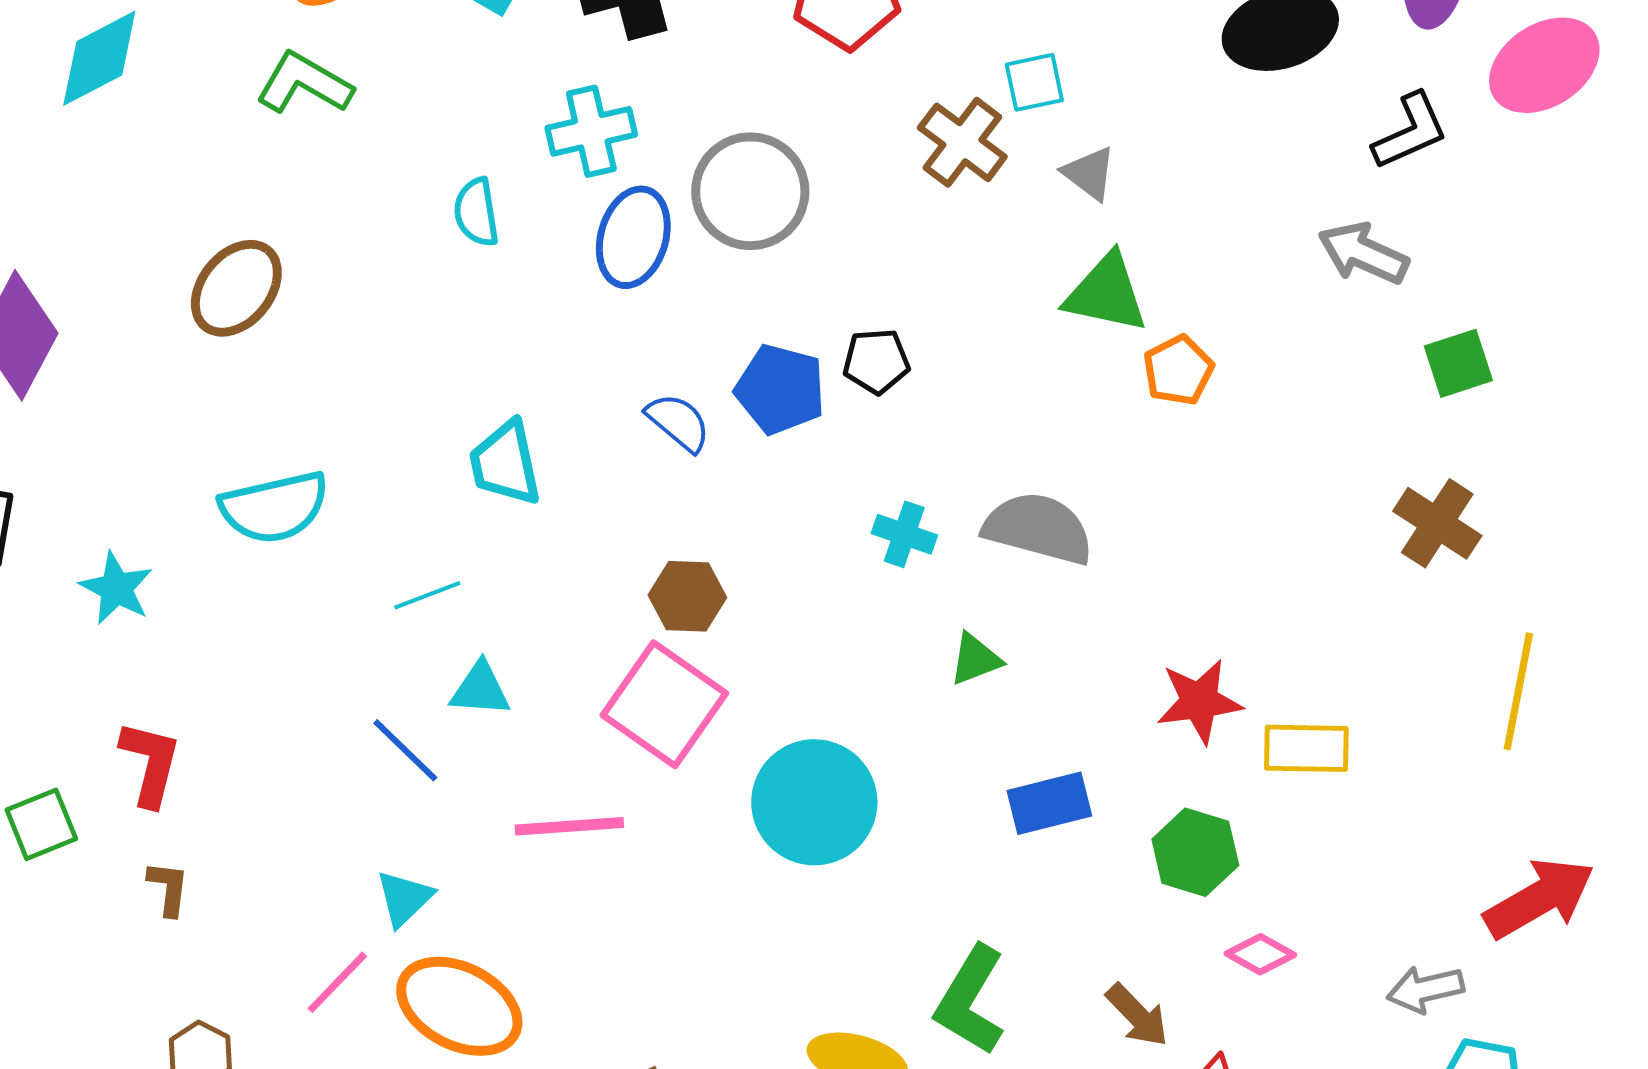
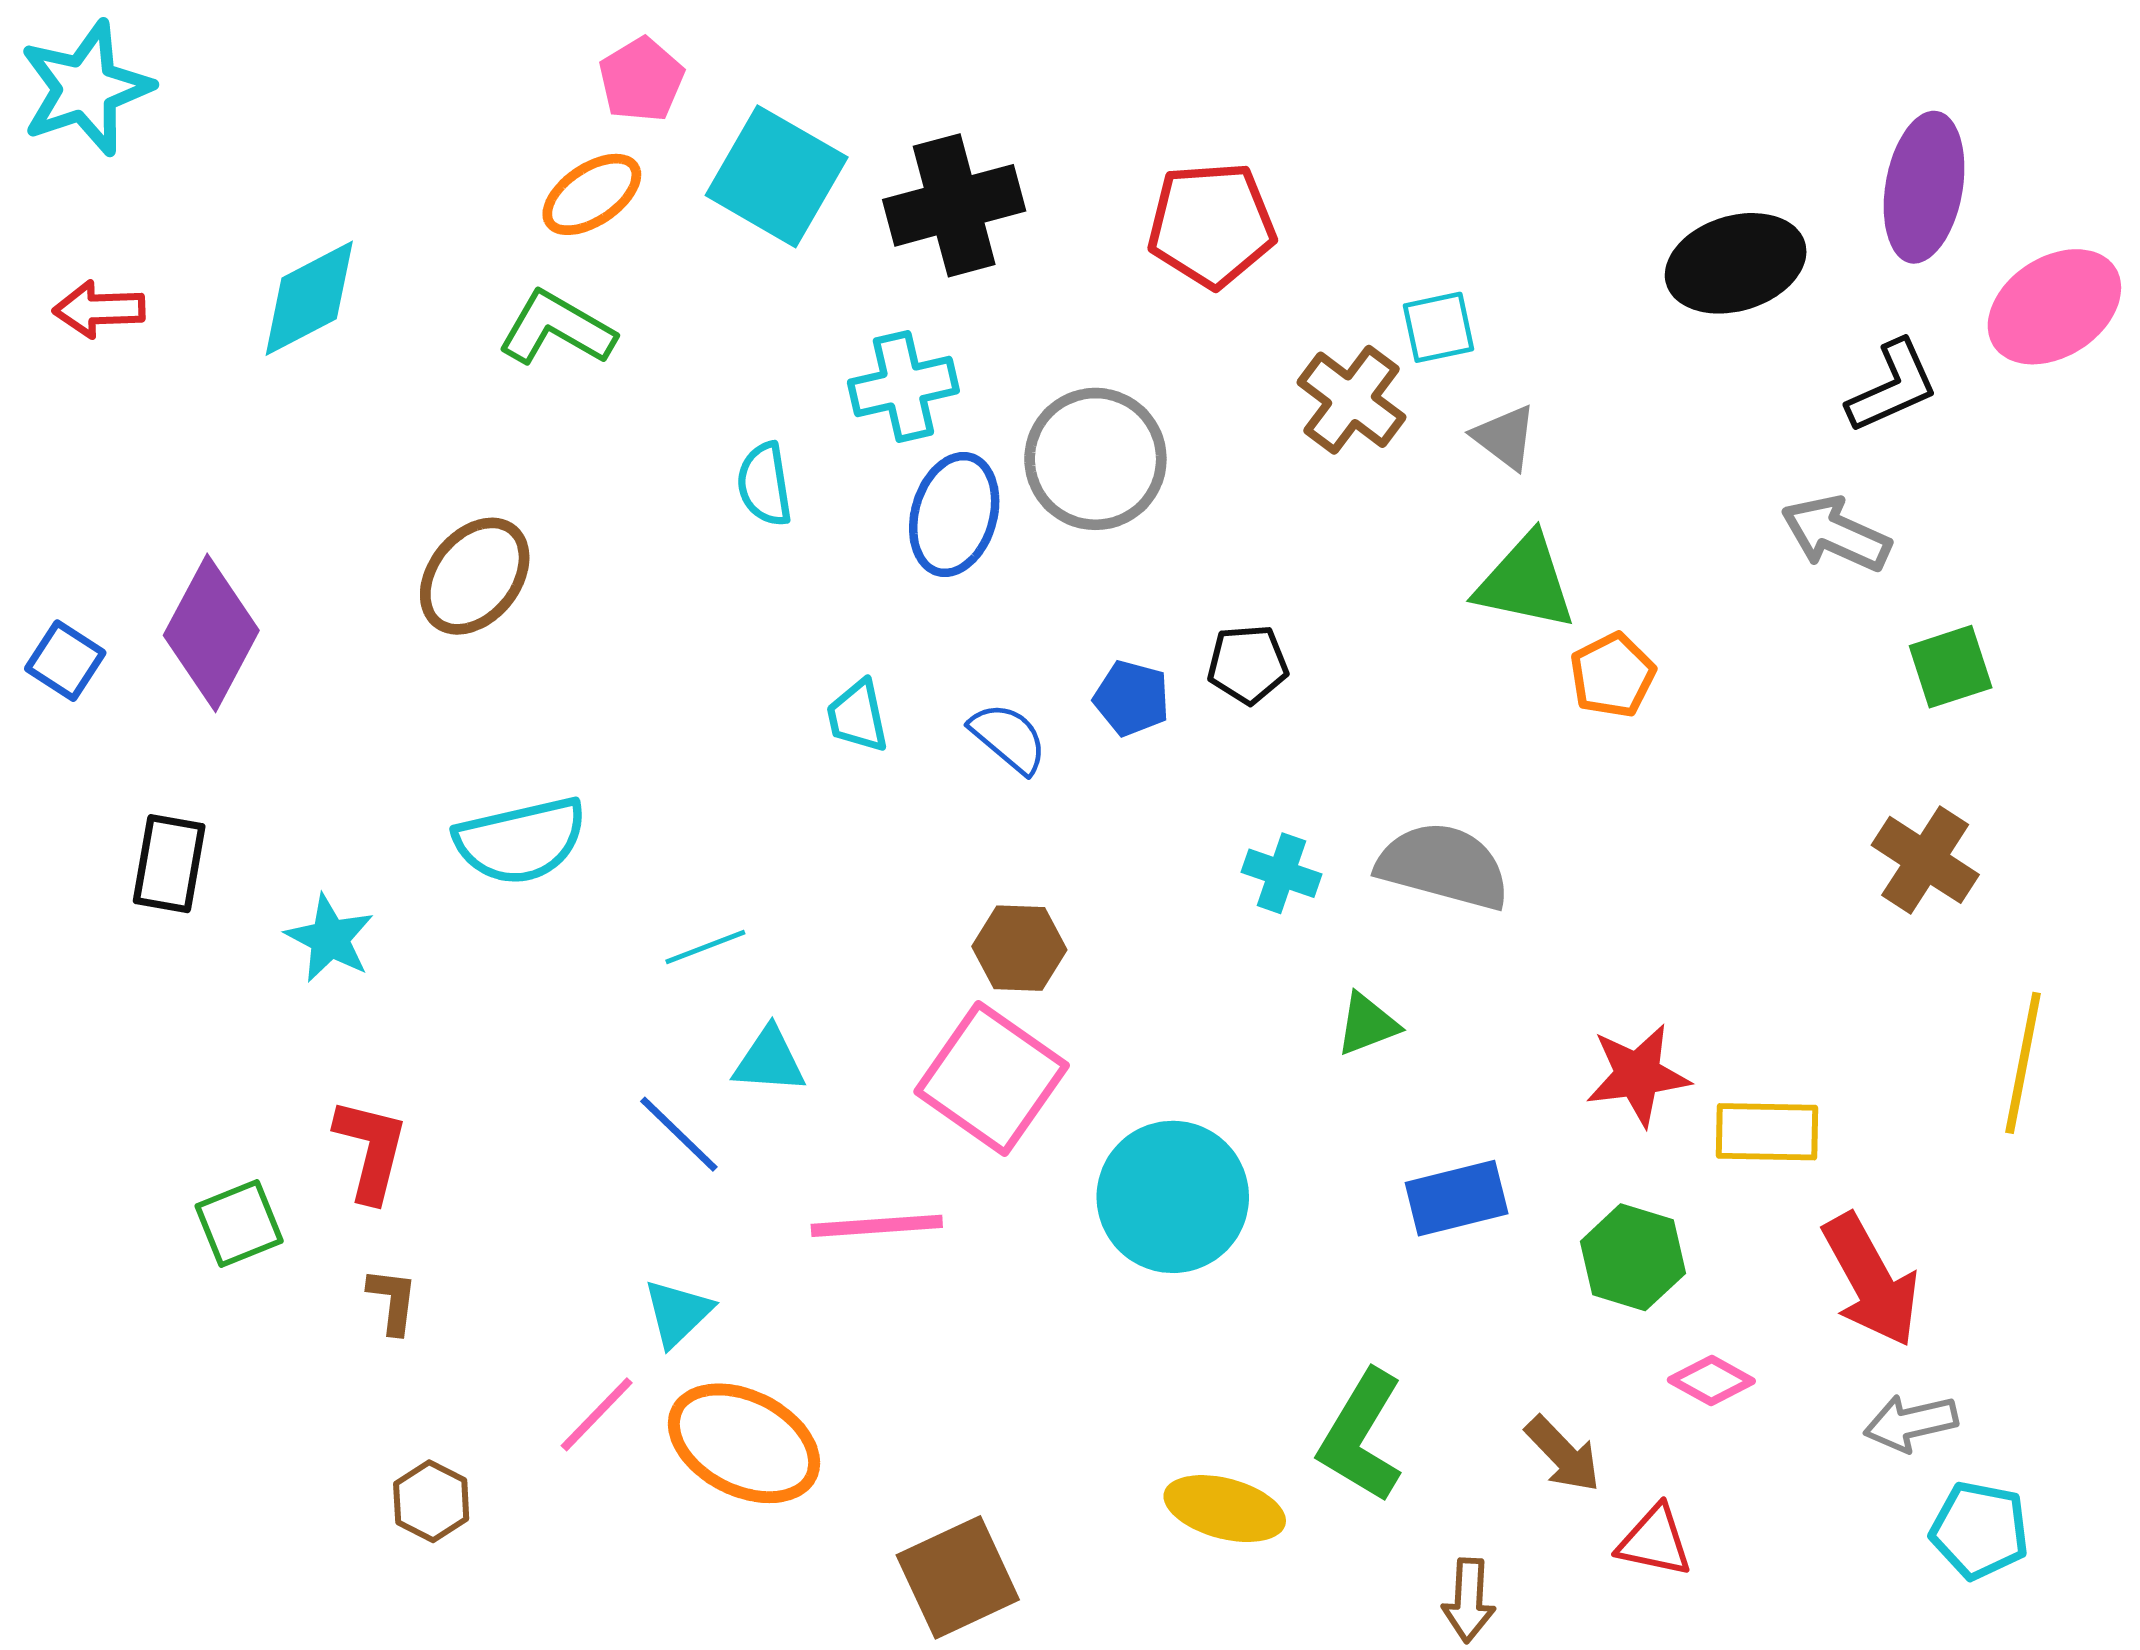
blue pentagon: (780, 389) -> (1132, 698), size x0.7
cyan trapezoid: (505, 463) -> (858, 716), moved, size x0.7
red arrow: (1539, 898) -> (1871, 1280), moved, turned 91

